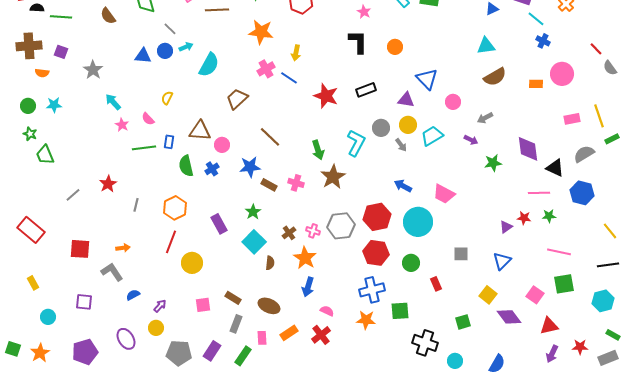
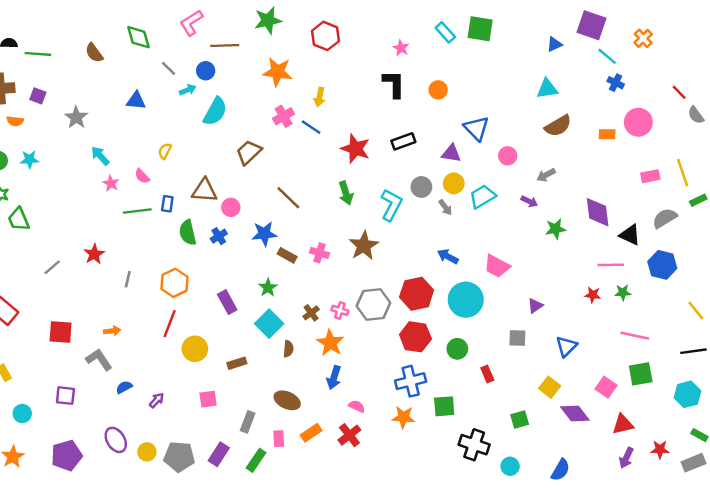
blue circle: (165, 51) -> (206, 71), moved
green arrow: (318, 150) -> (346, 193), moved
purple triangle: (506, 227) -> (535, 306), moved
brown rectangle: (233, 298) -> (237, 363), moved, turned -49
yellow circle: (156, 328) -> (147, 452), moved

